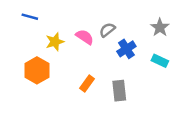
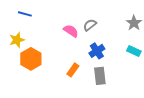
yellow star: (55, 42) -> (17, 40), moved
blue cross: (126, 49) -> (97, 51), moved

